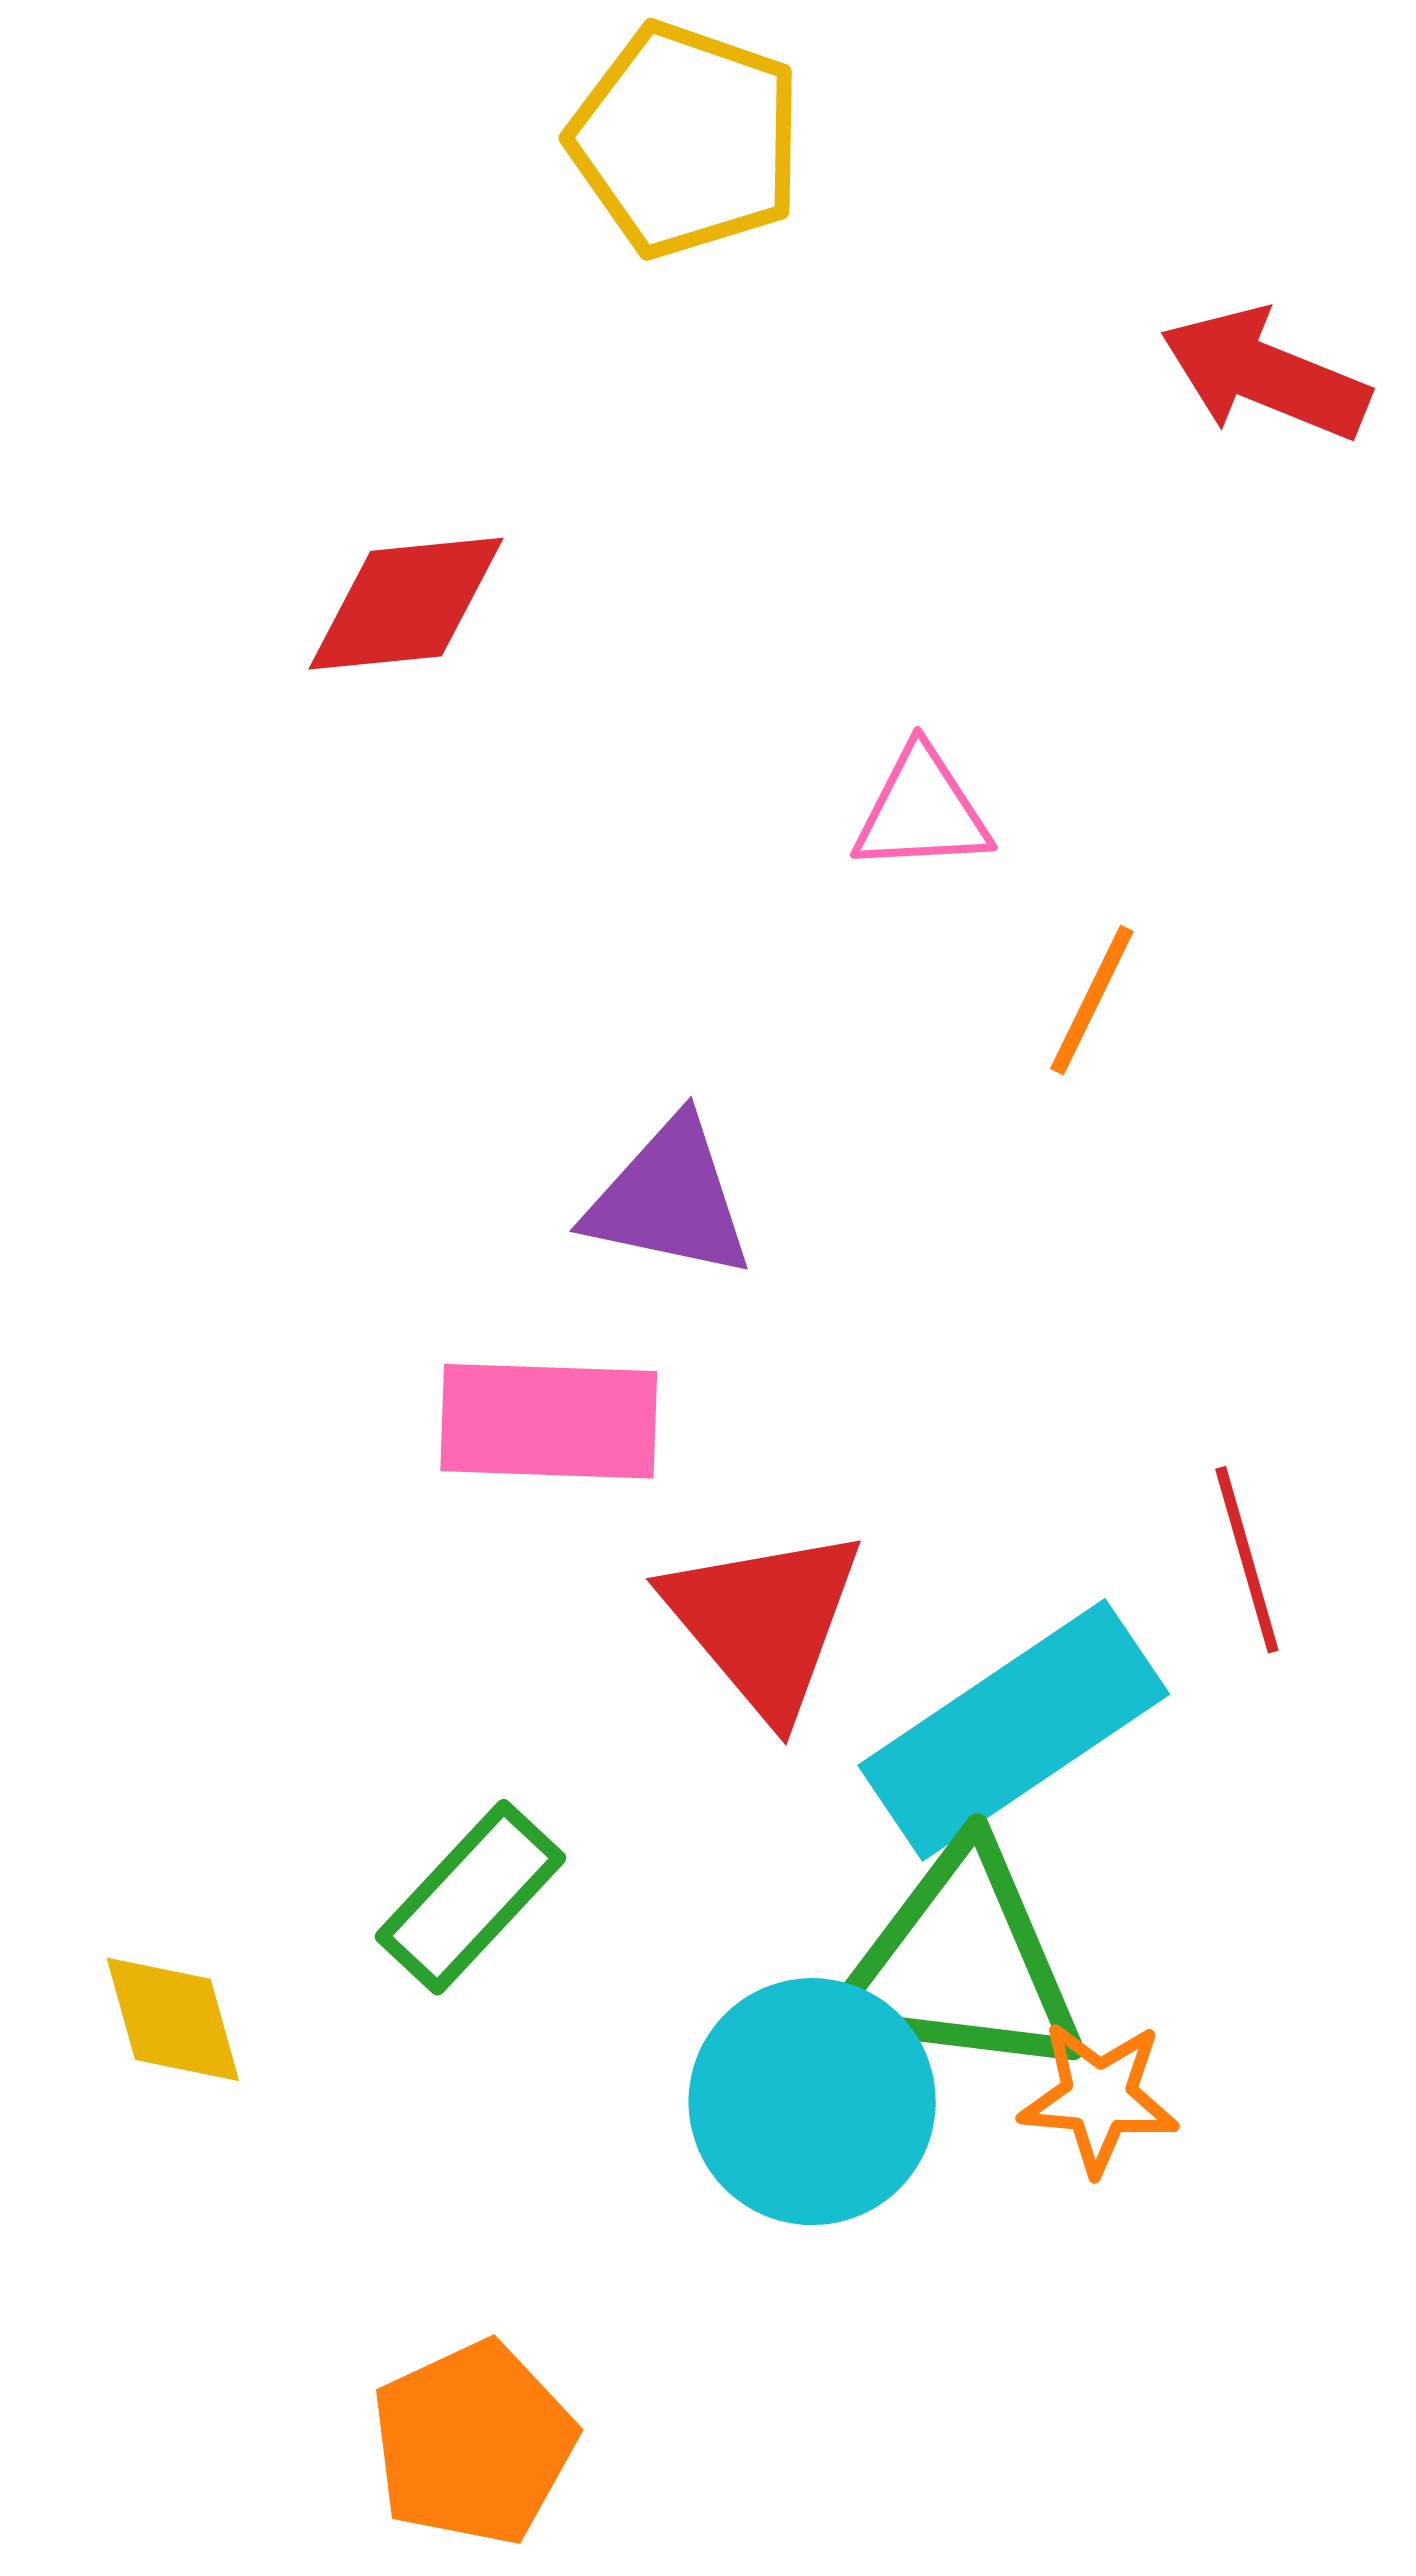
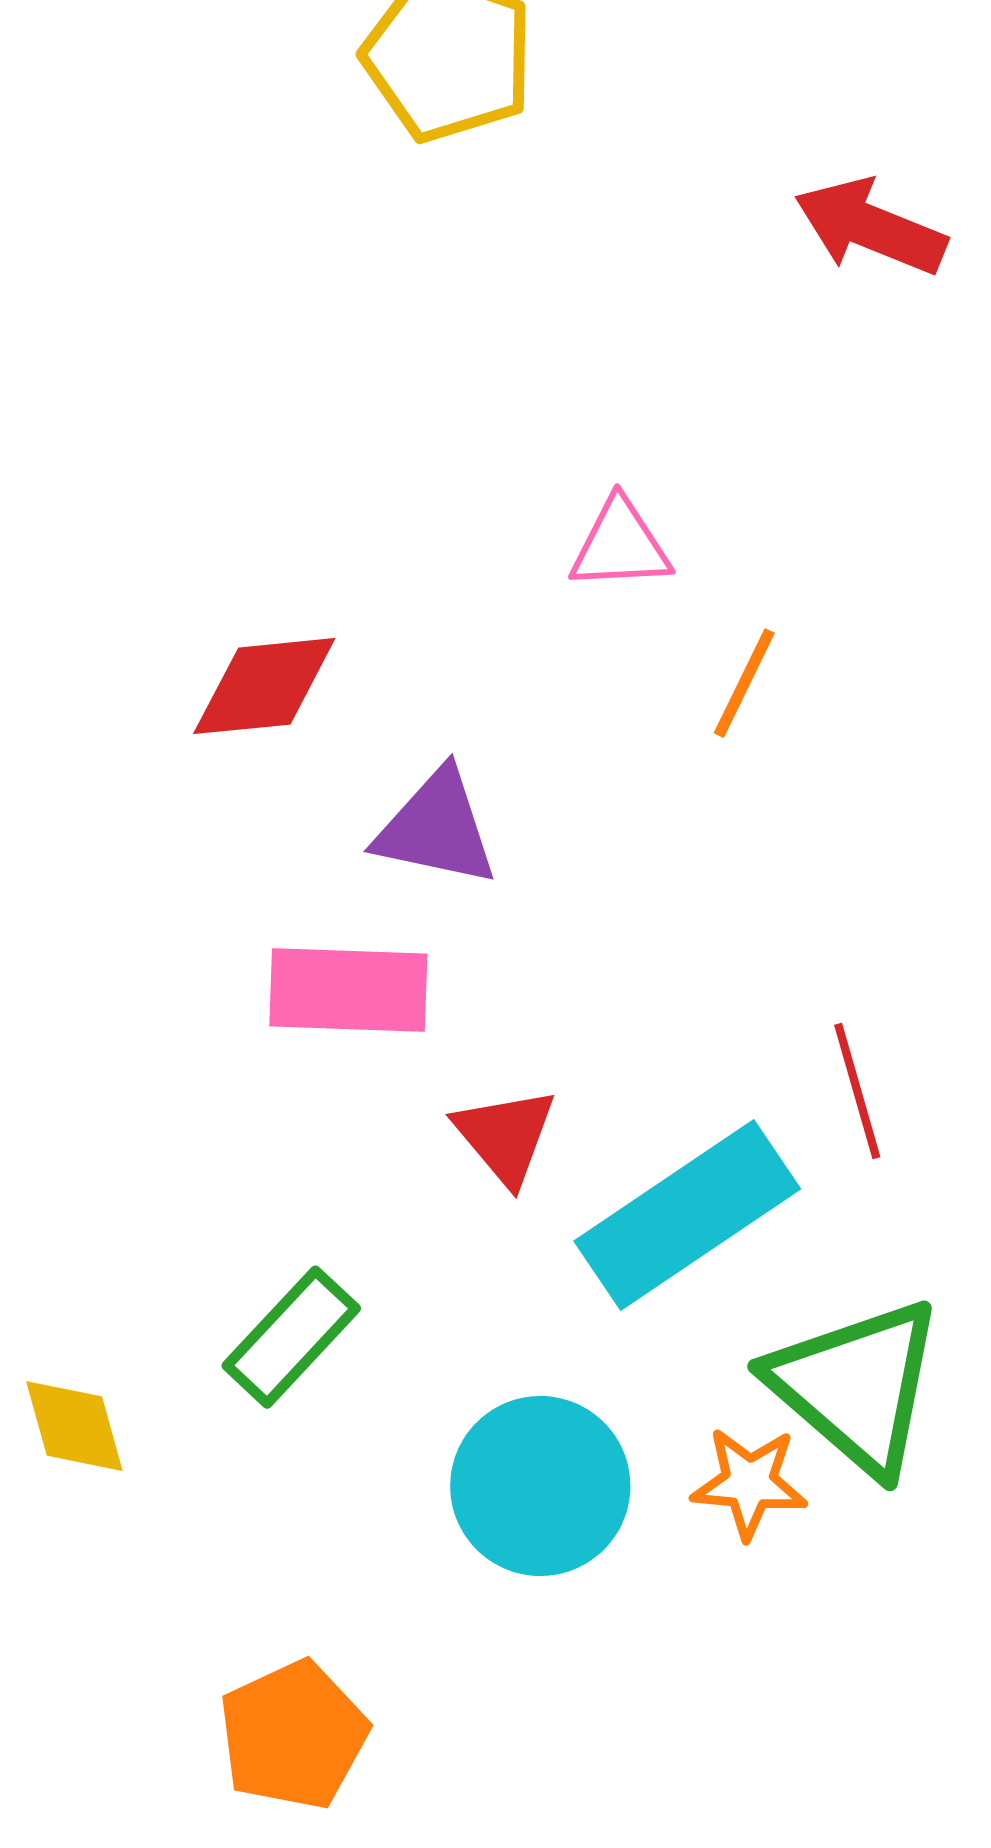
red diamond: (406, 604) -> (264, 686), moved
red triangle: (764, 1621) -> (505, 1136), size x0.7
green triangle: (960, 1964) -> (856, 1386), moved, turned 34

